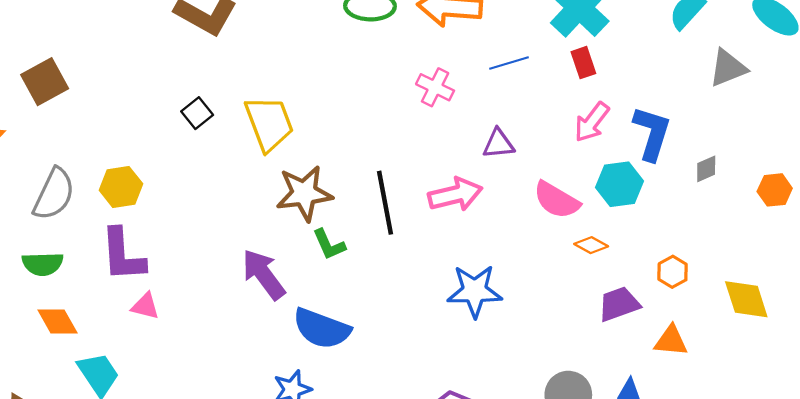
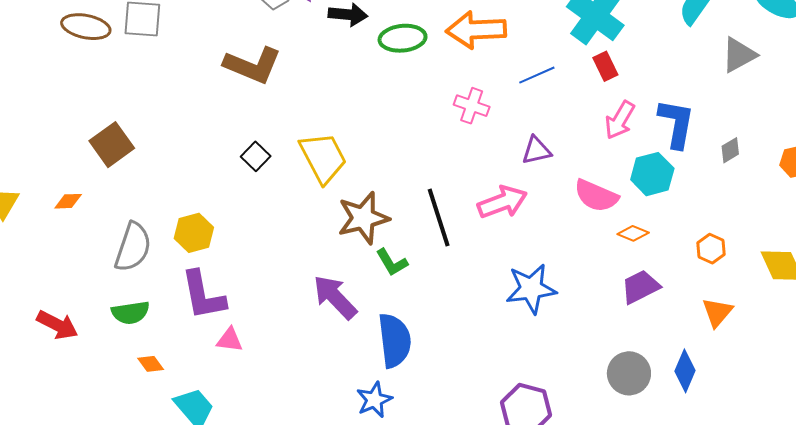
purple trapezoid: (619, 304) -> (640, 287), moved
orange diamond: (58, 321) -> (151, 364), size x0.7
blue semicircle: (322, 329) -> (395, 340), turned -110
orange triangle: (671, 341) -> (717, 312), turned -48

